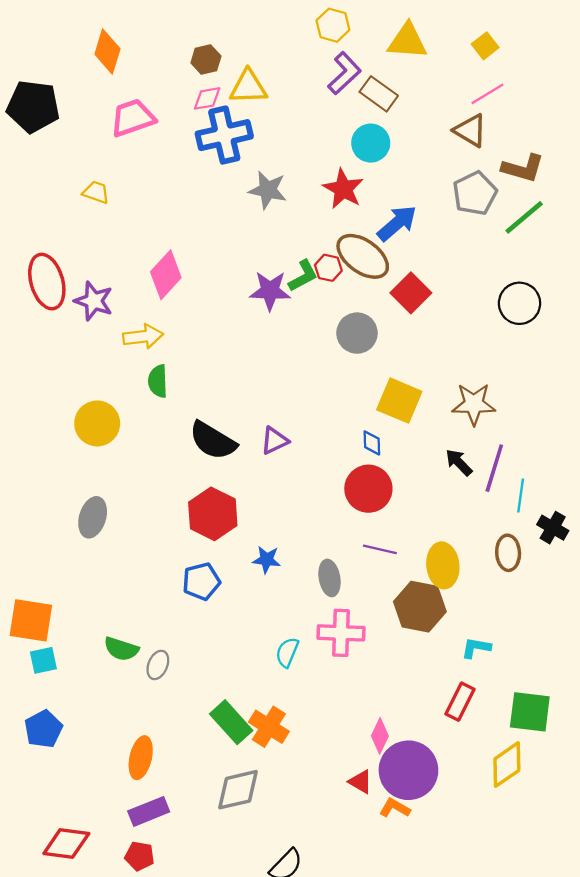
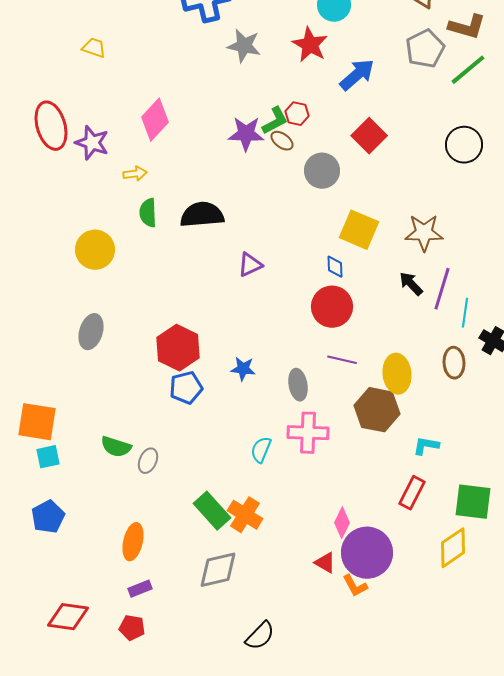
brown ellipse: (363, 256) -> (282, 141), moved, size x0.5
yellow arrow: (143, 336) -> (135, 174), size x0.7
black semicircle: (213, 441) -> (202, 215), moved, turned 144
red hexagon: (213, 514) -> (178, 348), moved
orange L-shape: (395, 808) -> (355, 586), turned -148
purple rectangle: (149, 811) -> (140, 589), size x0.7

